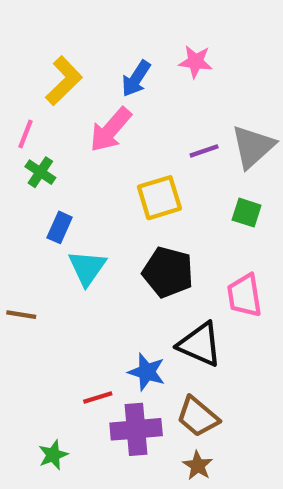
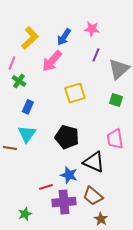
purple line: (204, 151) -> (96, 55), moved, turned -48
cyan triangle: (87, 268) -> (27, 134), moved
black pentagon: (168, 272) -> (67, 137), moved
brown star: (198, 465) -> (101, 219), moved

